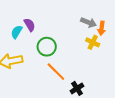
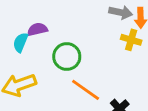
purple semicircle: (30, 25) -> (37, 29), turned -64

